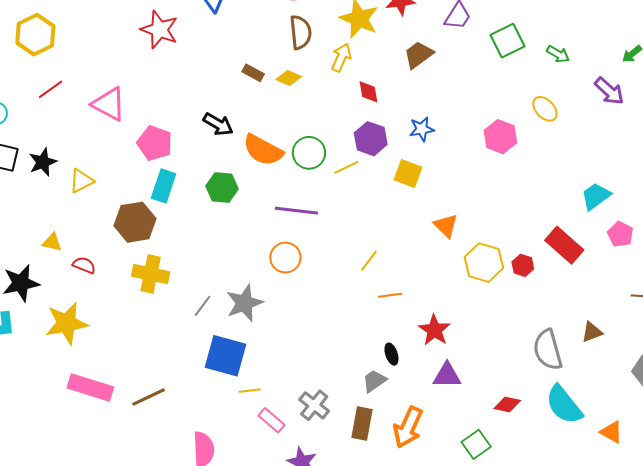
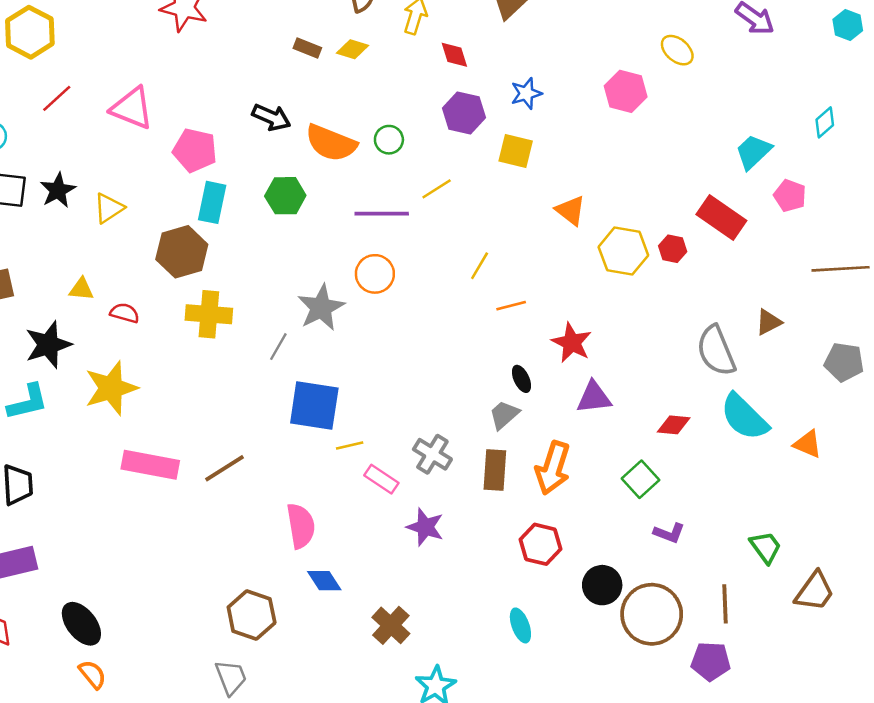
green circle: (309, 153) -> (389, 140), size x0.7
yellow line: (346, 167) -> (437, 189), moved
gray star: (244, 303) -> (321, 308), moved

